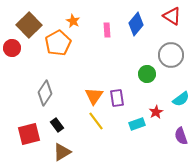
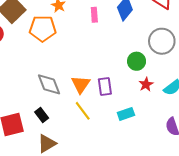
orange pentagon: (58, 43) -> (43, 29), turned 30
gray diamond: (45, 93) -> (49, 84), moved, turned -55
red star: (156, 112) -> (146, 84), moved

